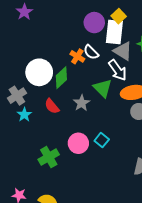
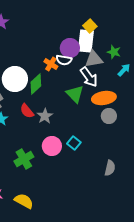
purple circle: (94, 23) -> (70, 48), moved
gray triangle: (123, 51) -> (94, 59), turned -42
white semicircle: (91, 52) -> (64, 60), turned -35
gray star: (82, 103) -> (45, 116), moved

